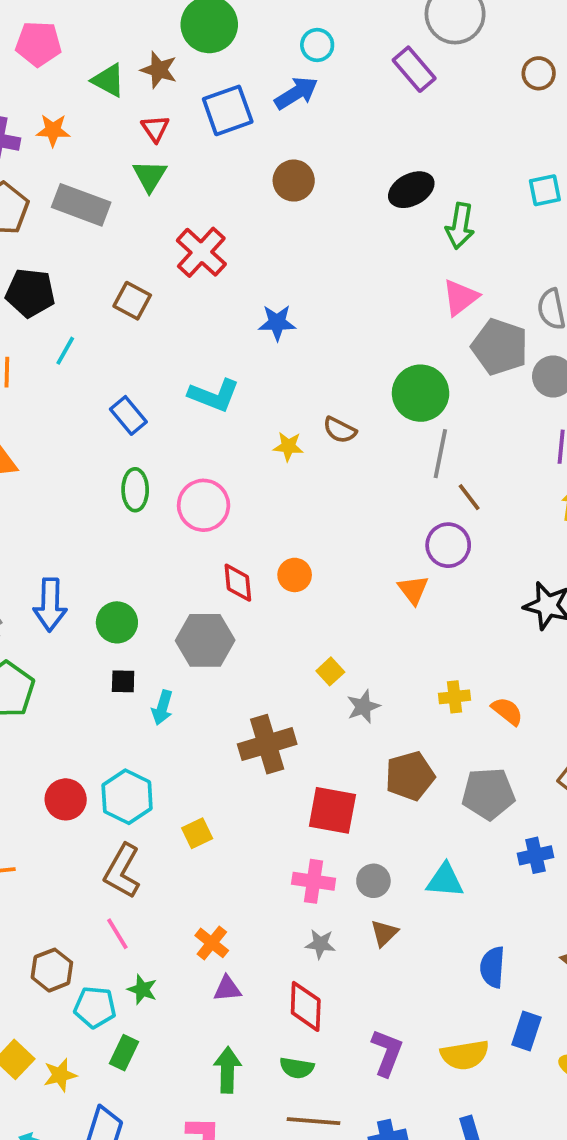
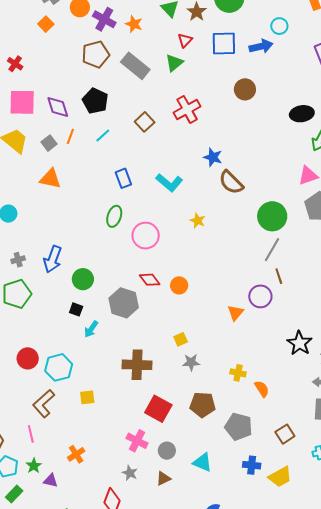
brown semicircle: (340, 430) -> (231, 182), moved, size x1.5
red diamond: (238, 583) -> (150, 280), turned -50
purple triangle: (227, 989) -> (51, 481), moved

